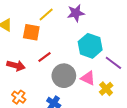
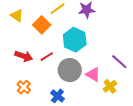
orange square: (31, 32) -> (42, 25), turned 30
cyan hexagon: (90, 46) -> (75, 40), moved
red line: (44, 57) -> (47, 57), moved

